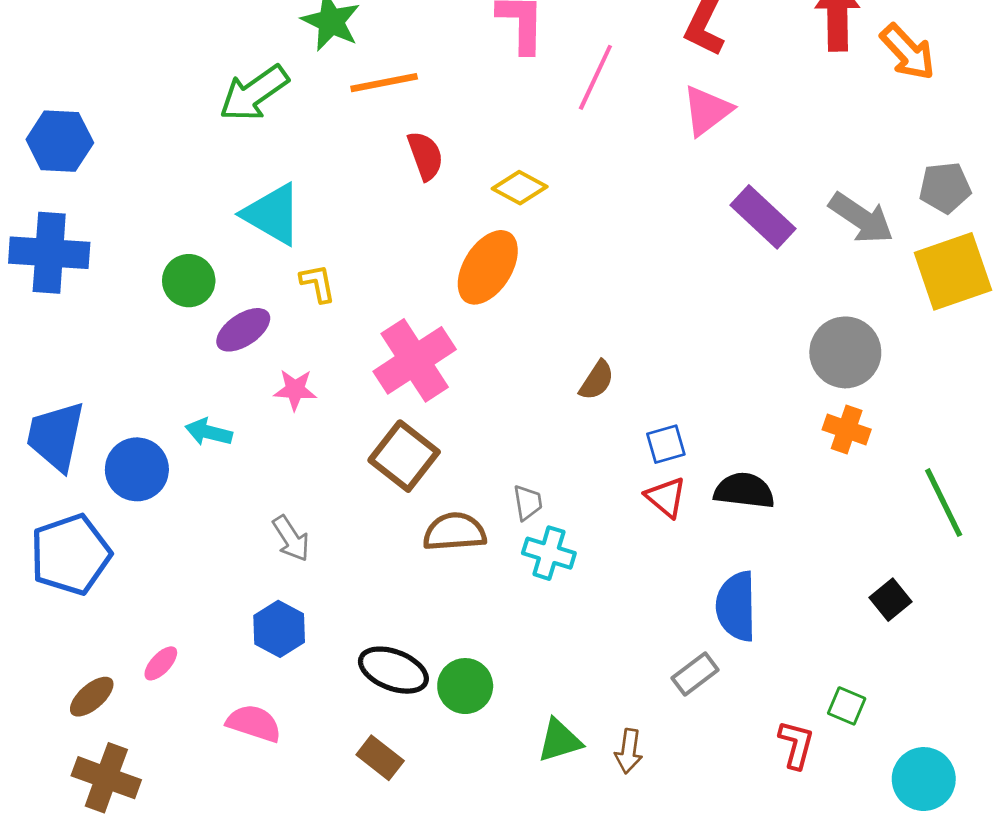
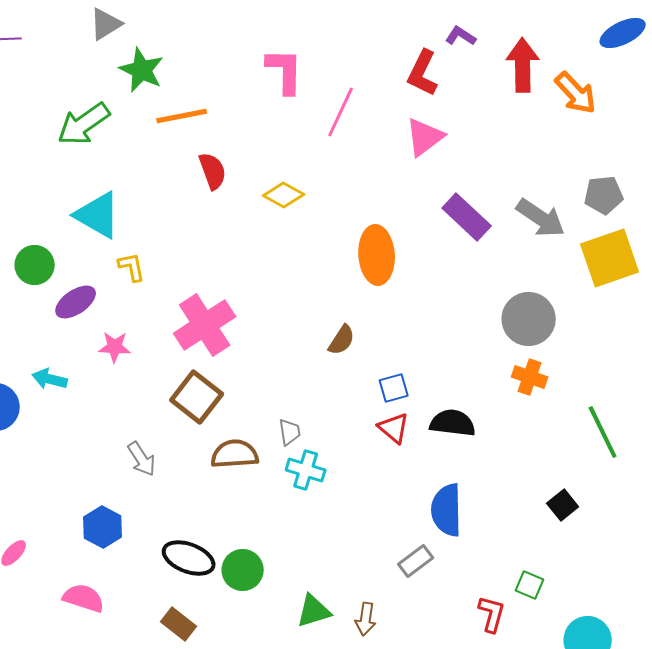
orange ellipse: (488, 267) -> (377, 255), moved, turned -36
gray arrow: (291, 538) -> (142, 459), moved

